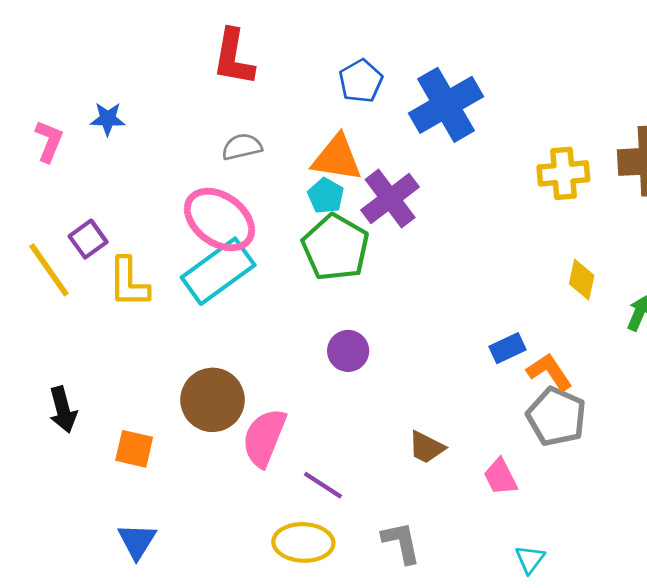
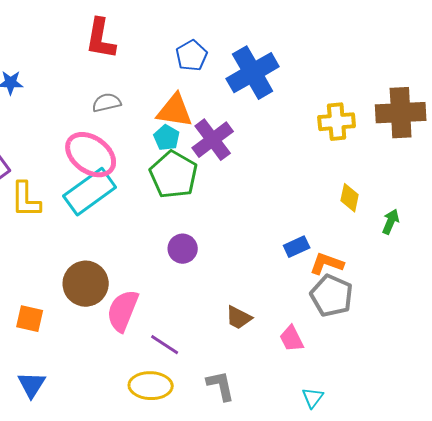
orange L-shape: (549, 372) -> (327, 264), turned -36

